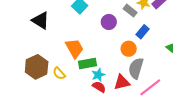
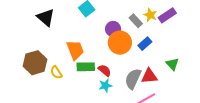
orange circle: (129, 49) -> (120, 43), moved, size x1.5
cyan star: (98, 75) -> (105, 86), moved
red triangle: (122, 82) -> (149, 76), moved
red semicircle: (99, 87) -> (105, 70), moved

